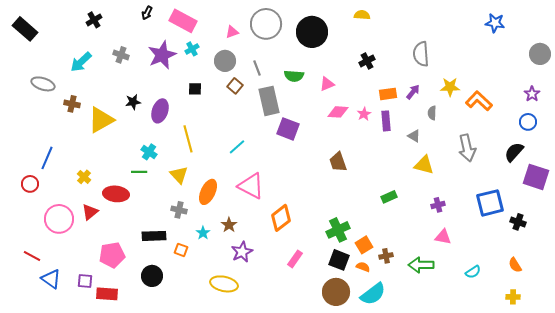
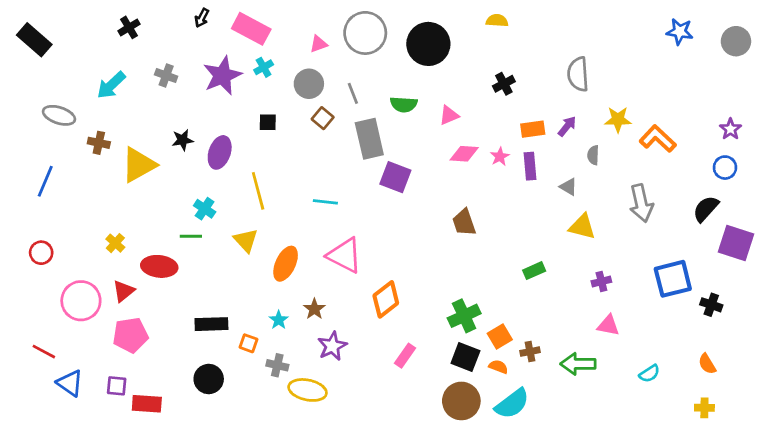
gray circle: (540, 54) -> (736, 41), moved
cyan line: (237, 147) -> (325, 202), turned 48
blue line: (47, 158) -> (45, 181), moved
gray cross: (179, 210) -> (277, 365), moved
pink pentagon: (112, 255) -> (130, 335), moved

